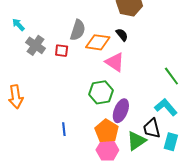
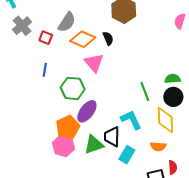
blue line: (64, 129) -> (45, 70), moved

